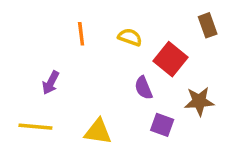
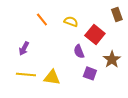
orange line: (81, 34) -> (42, 19), turned -32
brown star: (199, 101) -> (112, 59), turned -30
yellow line: (35, 127) -> (26, 74), moved

